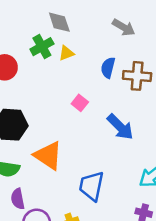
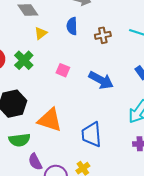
green cross: (42, 47) -> (24, 60), moved
blue semicircle: (108, 68) -> (72, 26), moved
brown cross: (137, 76) -> (103, 35), size x0.7

